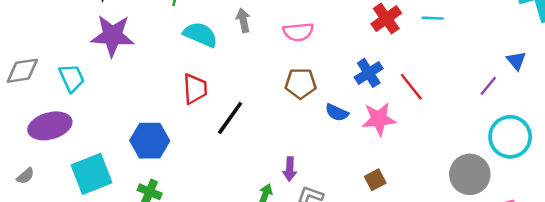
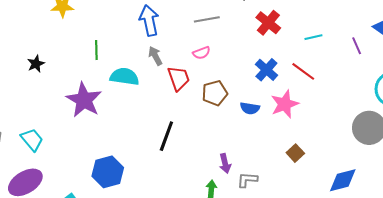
cyan line: (433, 18) -> (313, 37), moved
pink semicircle: (298, 32) -> (202, 53), size x0.7
purple star: (112, 36) -> (84, 100), moved, turned -30
purple line: (488, 86) -> (357, 46), moved, turned -48
red trapezoid: (195, 89) -> (179, 78), moved

